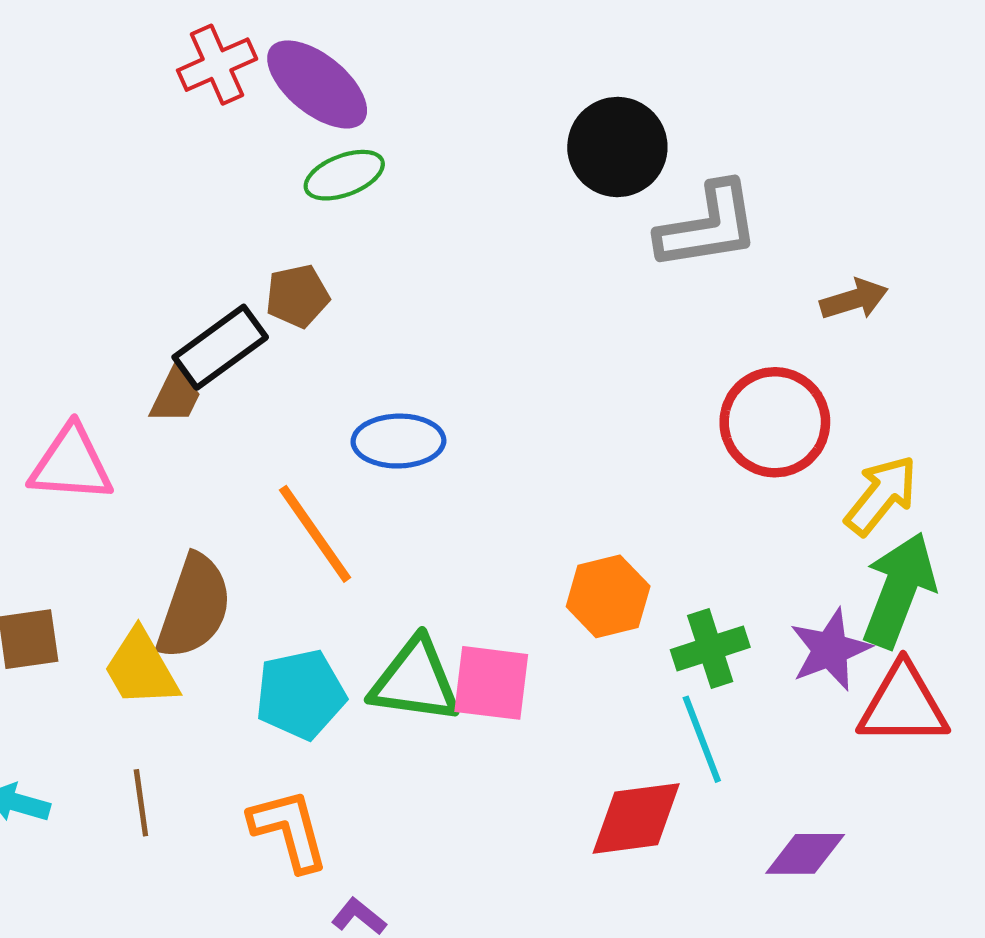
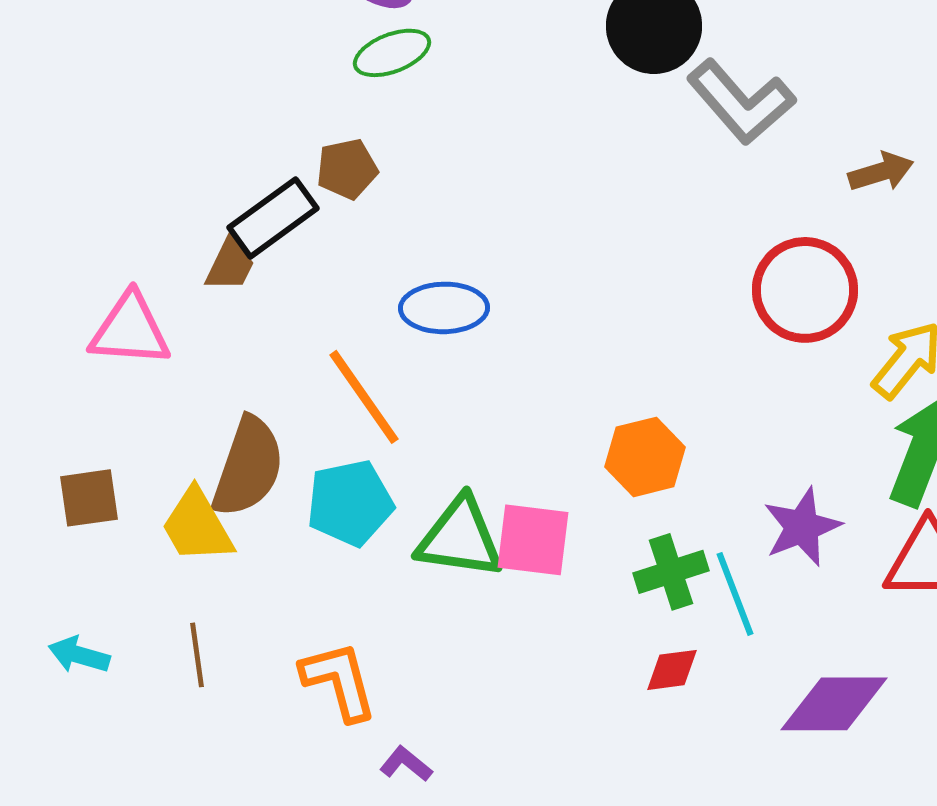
gray L-shape: (708, 226) -> (741, 102), turned 58
green cross: (710, 648) -> (671, 572), moved
purple star: (830, 650) -> (802, 527), moved
cyan pentagon: (300, 694) -> (350, 503), moved
red diamond: (636, 818) -> (672, 670), size x0.6
purple diamond: (805, 854) -> (834, 704), size x1.4

